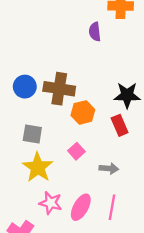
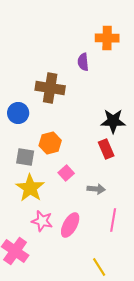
brown cross: (59, 89) -> (50, 88), moved
orange hexagon: (83, 112) -> (50, 143), moved
pink line: (112, 207) -> (113, 220), moved

